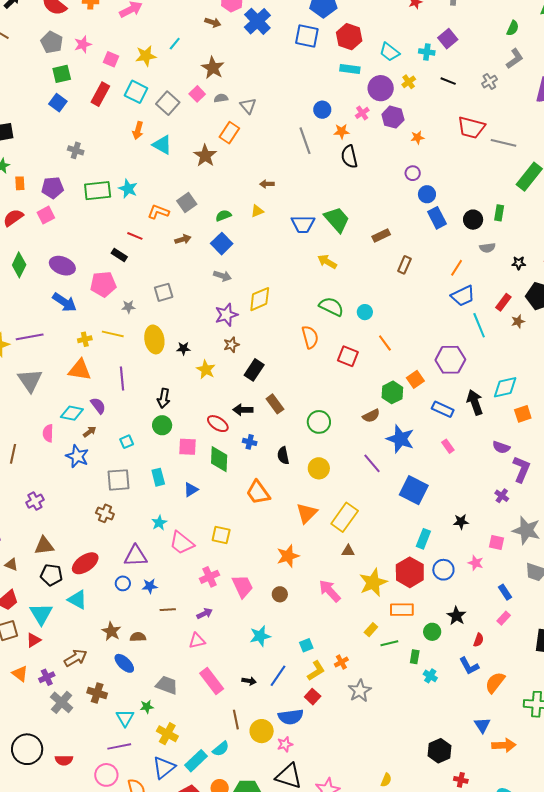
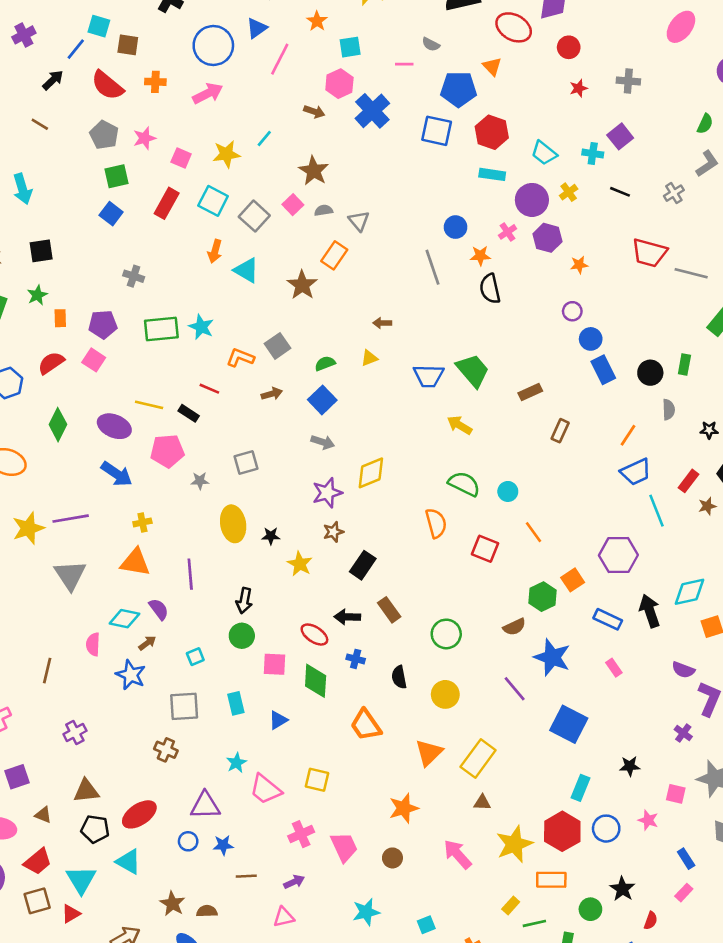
pink square: (46, 215) -> (94, 360), turned -30
gray semicircle: (487, 248) -> (669, 410), turned -84
yellow line: (113, 334) -> (149, 405), moved

